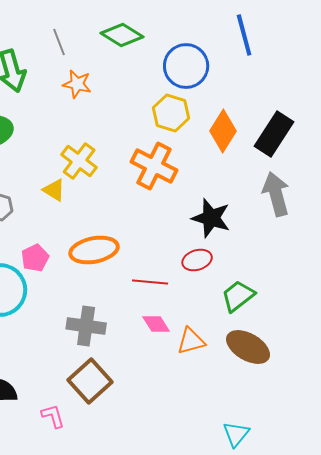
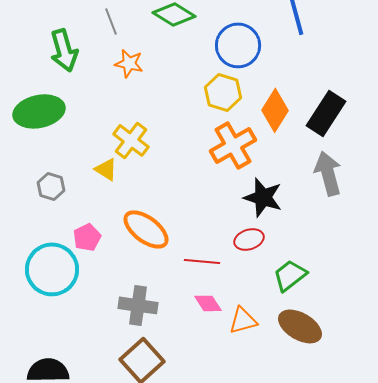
orange cross: (154, 166) -> (233, 145), moved, turned 33
orange ellipse: (94, 250) -> (146, 229), turned 48

